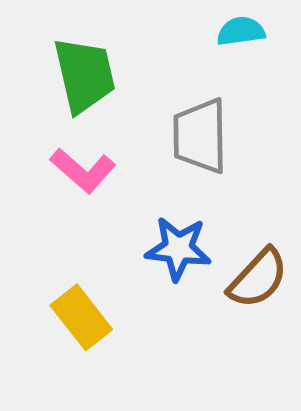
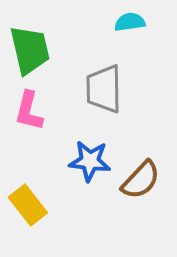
pink L-shape: (83, 170) -> (29, 111), turned 63

